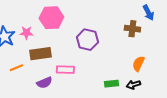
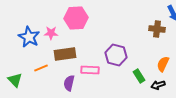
purple hexagon: (87, 40) -> (116, 55), moved
purple semicircle: (44, 83) -> (69, 83), turned 126
green rectangle: (111, 84) -> (139, 76), moved, turned 64

